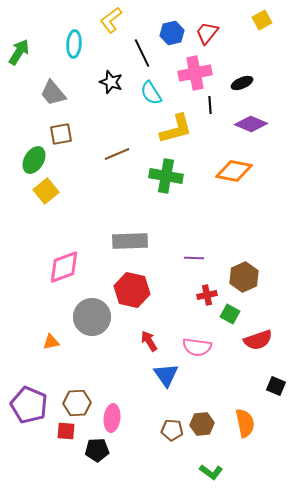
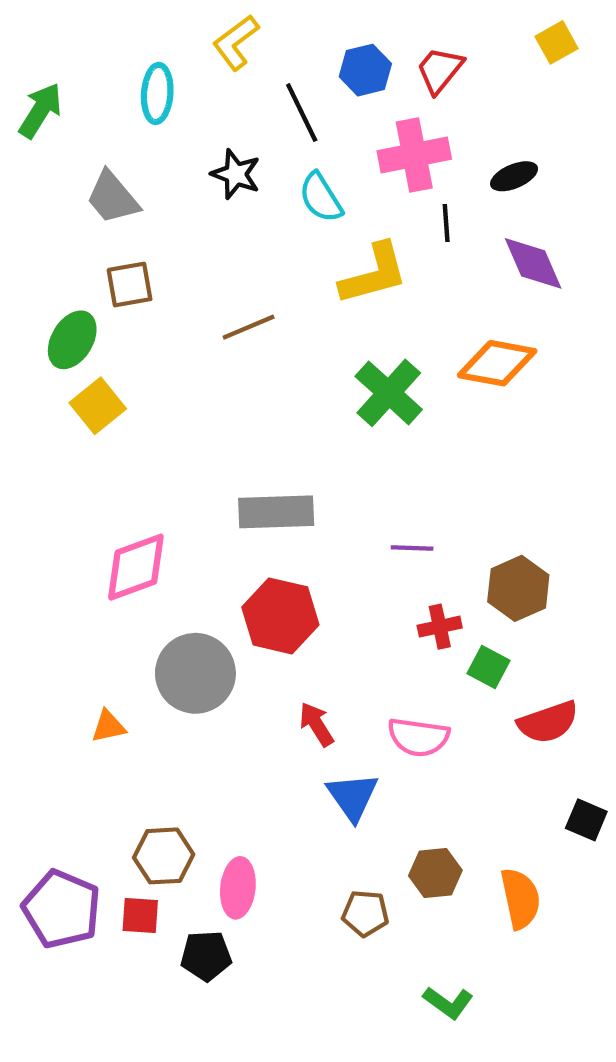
purple diamond: (251, 124) -> (533, 263), turned 44
green cross: (166, 176) -> (389, 393), moved, turned 32
purple pentagon: (29, 405) -> (62, 909), moved
brown hexagon: (202, 424) -> (435, 873), moved

